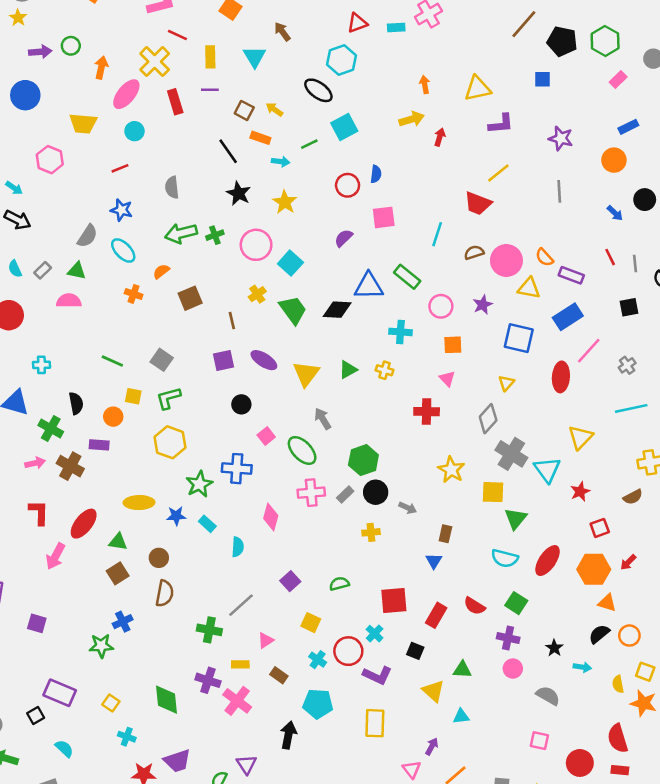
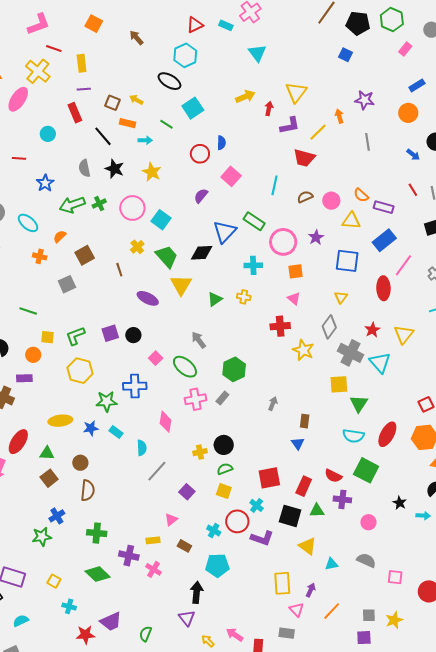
cyan rectangle: (396, 27) -> (226, 25), turned 32
cyan triangle: (255, 57) -> (257, 53), moved
blue square: (542, 79) -> (345, 55), turned 32
orange arrow: (425, 85) -> (339, 116), moved
yellow triangle: (478, 89) -> (296, 92), moved, turned -35
red rectangle: (175, 102) -> (75, 113), moved
purple L-shape: (501, 124) -> (290, 125), moved
cyan circle: (135, 131) -> (48, 134), moved
green line: (309, 144) -> (167, 124), turned 64
red line: (120, 168) -> (19, 158), turned 32
gray semicircle: (172, 187) -> (84, 168), moved
blue star: (122, 210) -> (45, 183), moved, turned 30
pink square: (384, 217) -> (231, 176), turned -36
pink circle: (506, 260) -> (331, 201), size x0.7
blue triangle: (369, 286) -> (225, 232), turned -40
pink circle: (441, 306) -> (283, 242), size x1.4
gray square: (162, 360) -> (67, 284), moved, turned 36
purple square: (223, 361) -> (110, 333), moved
yellow triangle: (306, 374) -> (181, 285), moved
yellow star: (451, 470) -> (303, 350), moved
green star: (199, 484) -> (106, 401), turned 30
black circle: (376, 492) -> (224, 445), moved
red star: (580, 492) -> (372, 330), moved
gray arrow: (408, 508) -> (273, 404), turned -88
yellow cross: (371, 532) -> (200, 452), moved
purple square: (290, 581) -> (187, 492), moved
green square: (516, 603) -> (366, 470), size x1.4
gray line: (241, 605) -> (157, 471), moved
yellow square: (311, 623) -> (224, 491), moved
green cross: (209, 630) -> (97, 533), moved
purple cross: (508, 638) -> (342, 499), moved
black square: (415, 651) -> (290, 516), size x1.6
green triangle: (462, 670) -> (317, 511), moved
gray semicircle: (548, 696) -> (366, 560), moved
green diamond: (167, 700) -> (98, 574), turned -35
pink cross: (237, 701) -> (153, 569), size x0.7
yellow rectangle: (375, 723) -> (282, 583), moved
cyan semicircle: (64, 749) -> (21, 621), turned -63
purple triangle: (246, 764) -> (187, 618), moved

